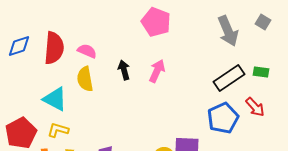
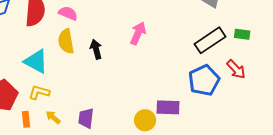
black arrow: (124, 70) -> (96, 49), moved

